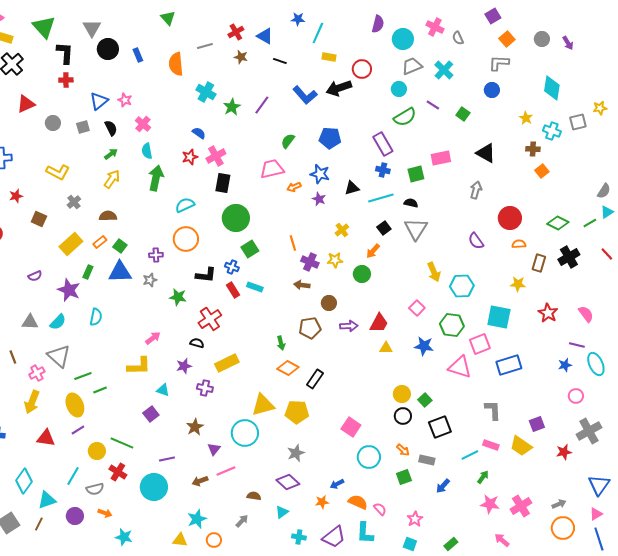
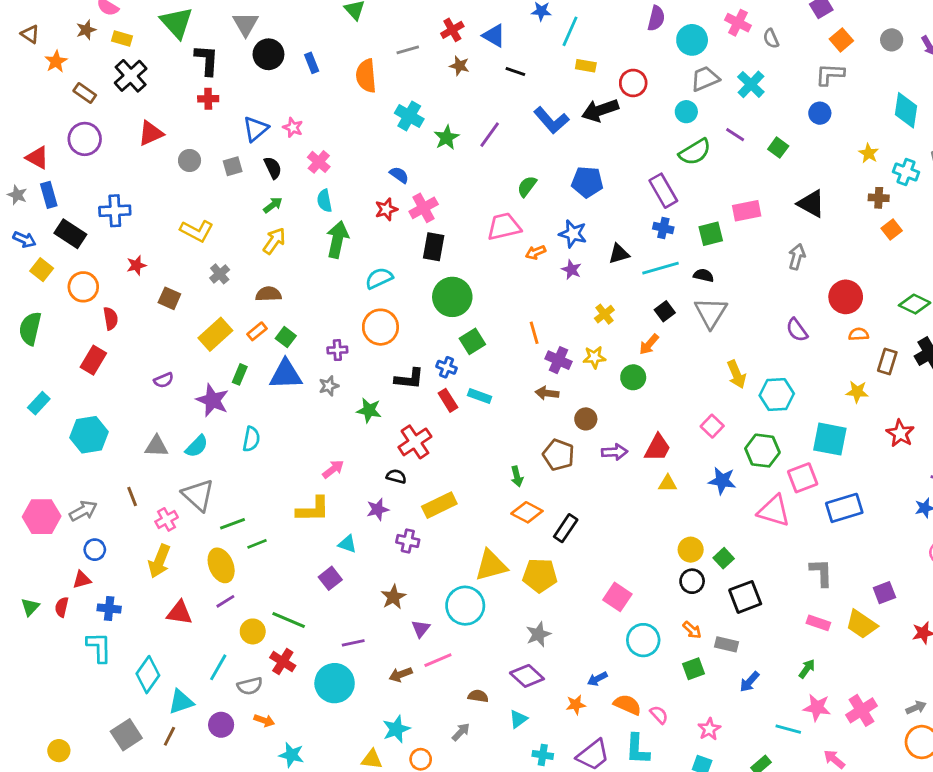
brown pentagon: (310, 328) -> (559, 455), turned 30
cyan line: (470, 455) -> (788, 729), moved, turned 42

